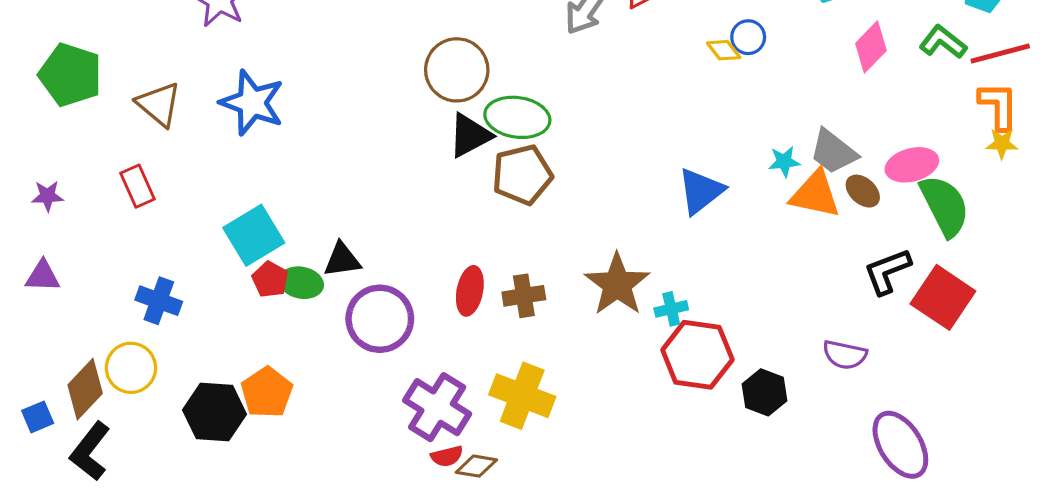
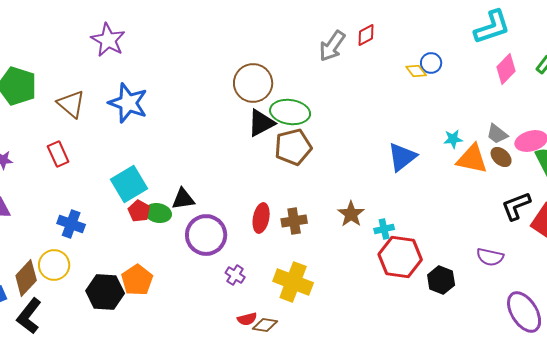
gray trapezoid: (833, 152) -> (497, 134), moved, size x0.7
brown star: (617, 284) -> (351, 214), size x0.7
purple cross: (437, 407) -> (235, 275), moved, size x0.5

